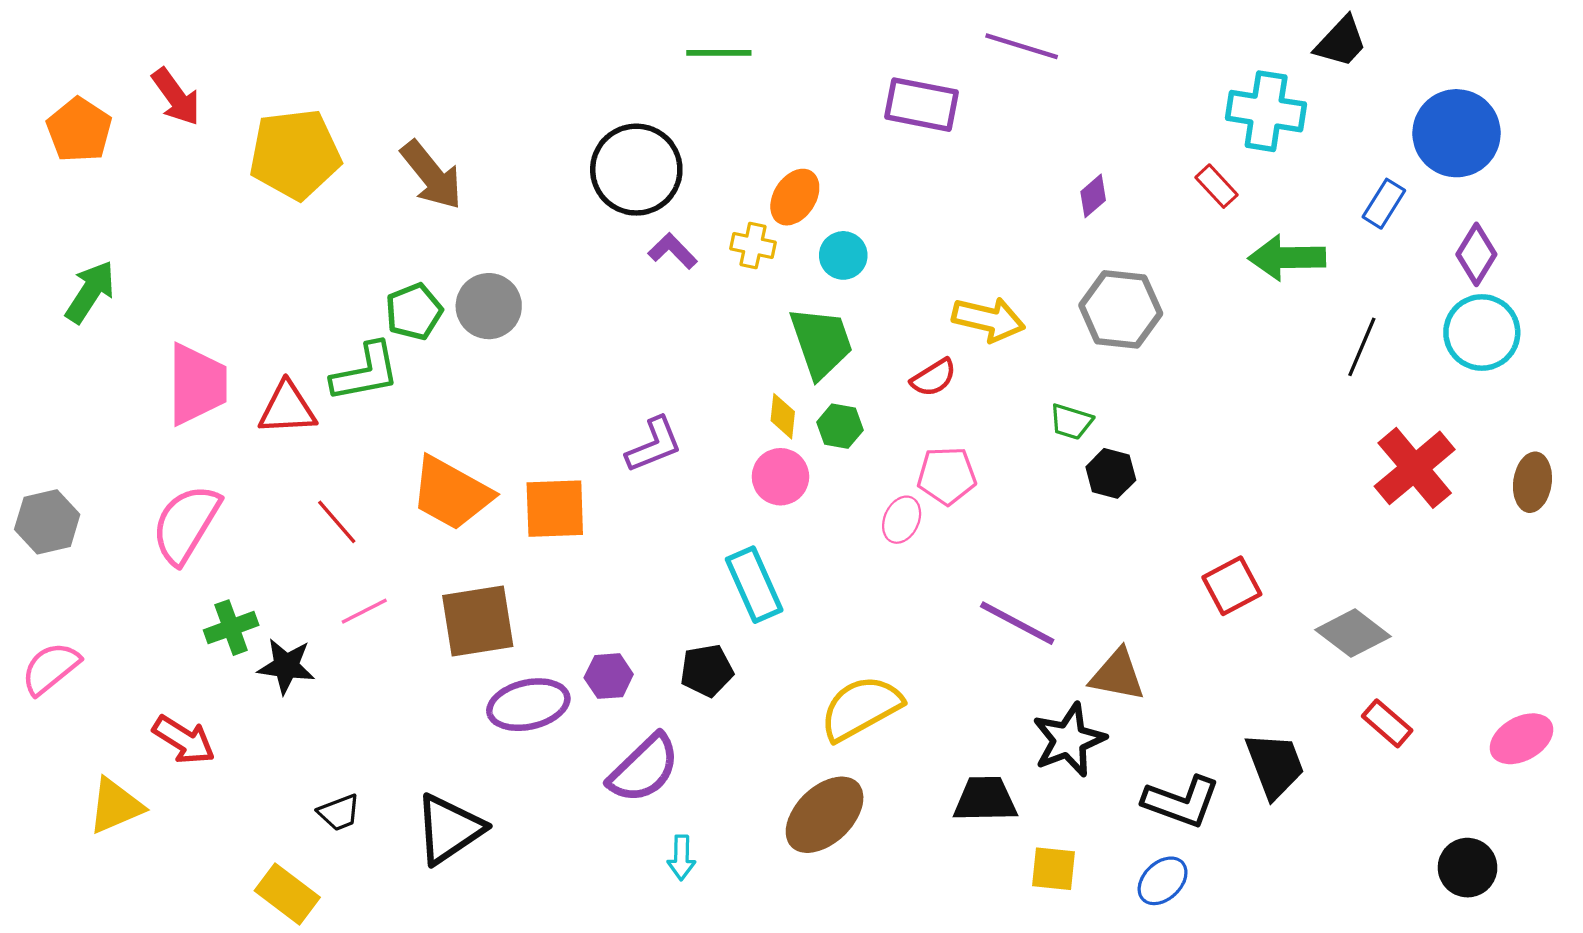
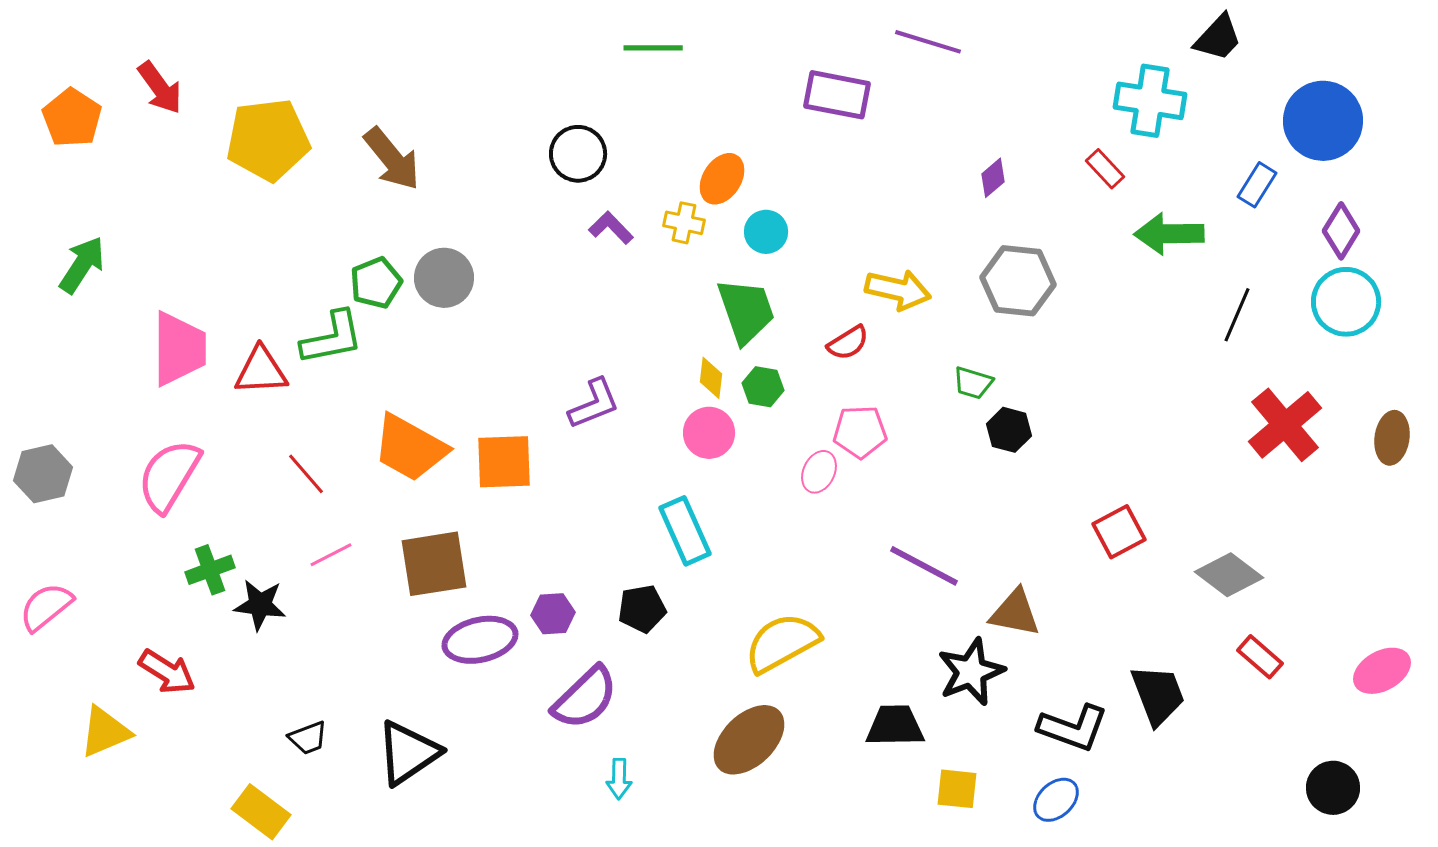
black circle: (636, 170) -> (578, 154), size x0.7

